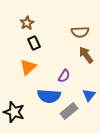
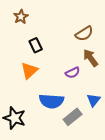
brown star: (27, 23) -> (21, 17), moved
brown semicircle: (80, 32) -> (84, 34), turned -30
purple semicircle: (64, 76) -> (73, 73), moved, turned 32

